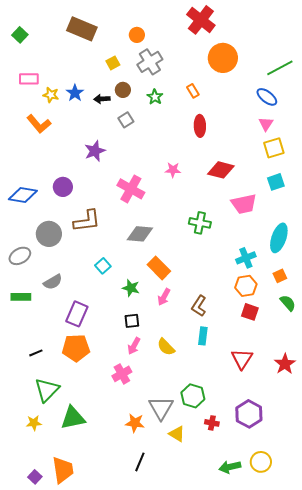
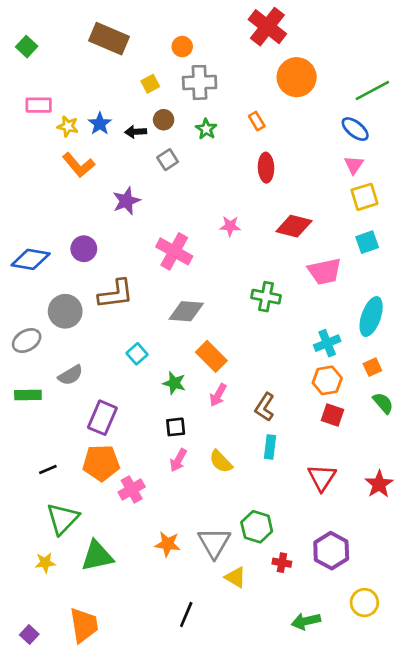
gray cross: (150, 62) -> (200, 82), turned 30
orange L-shape: (39, 124) -> (78, 165), moved
pink cross: (122, 374) -> (132, 489), moved
orange star: (135, 423) -> (168, 544), moved
yellow circle: (261, 462) -> (364, 603), moved
purple square: (35, 477) -> (29, 634), moved

